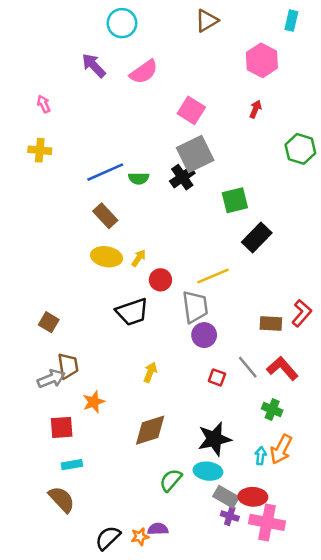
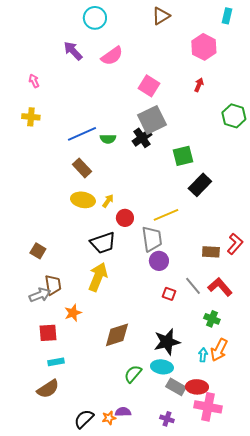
yellow arrow: (150, 372) -> (98, 277), moved, size x1.8
brown semicircle: (62, 499) -> (48, 389), turned 100
purple cross: (230, 516) -> (167, 419), moved

